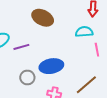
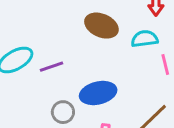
brown ellipse: (43, 18) -> (101, 26), moved

